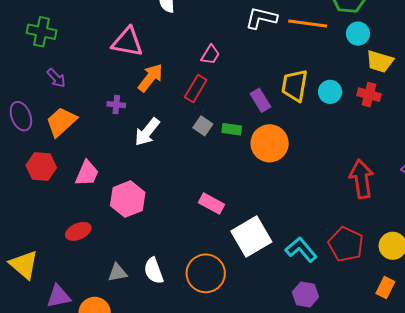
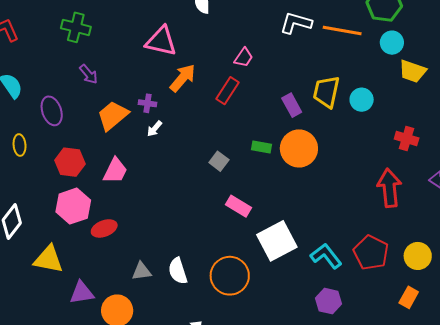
red cross: (369, 95) -> (407, 138), moved
orange trapezoid: (61, 122) -> (113, 116), moved
gray square: (203, 126) -> (219, 161), moved
green rectangle: (232, 129) -> (262, 147), moved
white arrow: (147, 132) -> (155, 129), moved, size x0.6
pink hexagon: (128, 199) -> (73, 206), moved
yellow triangle: (24, 265) -> (48, 259), turned -32

